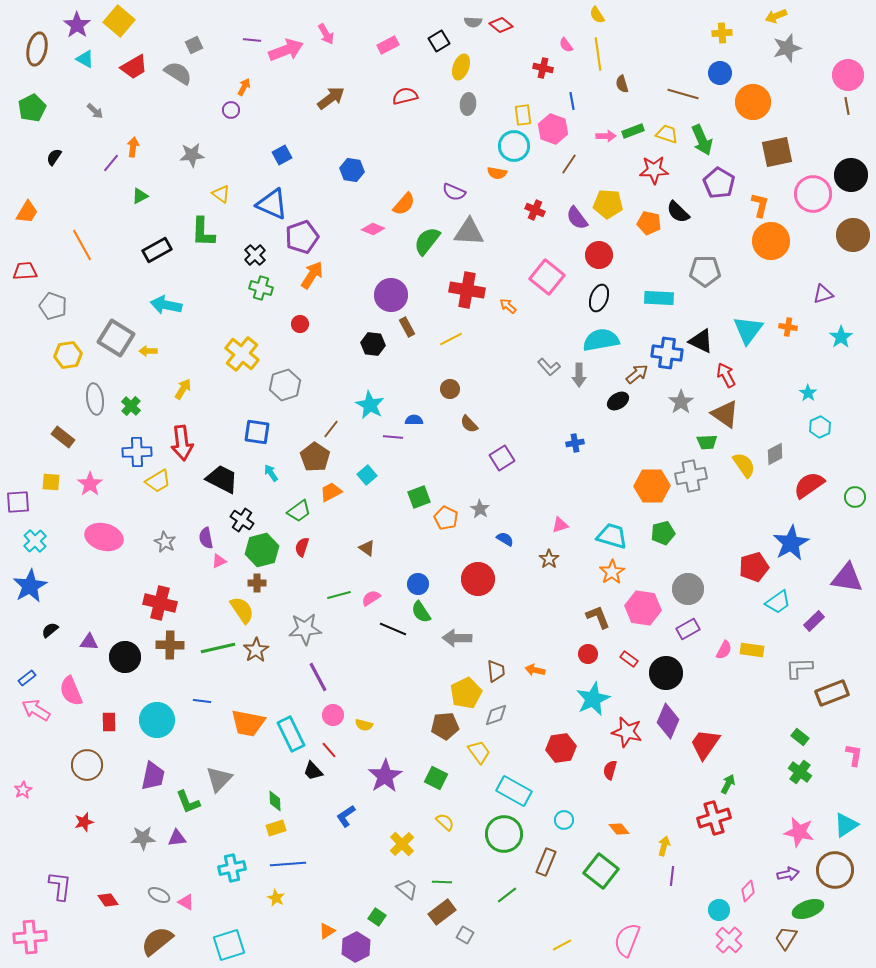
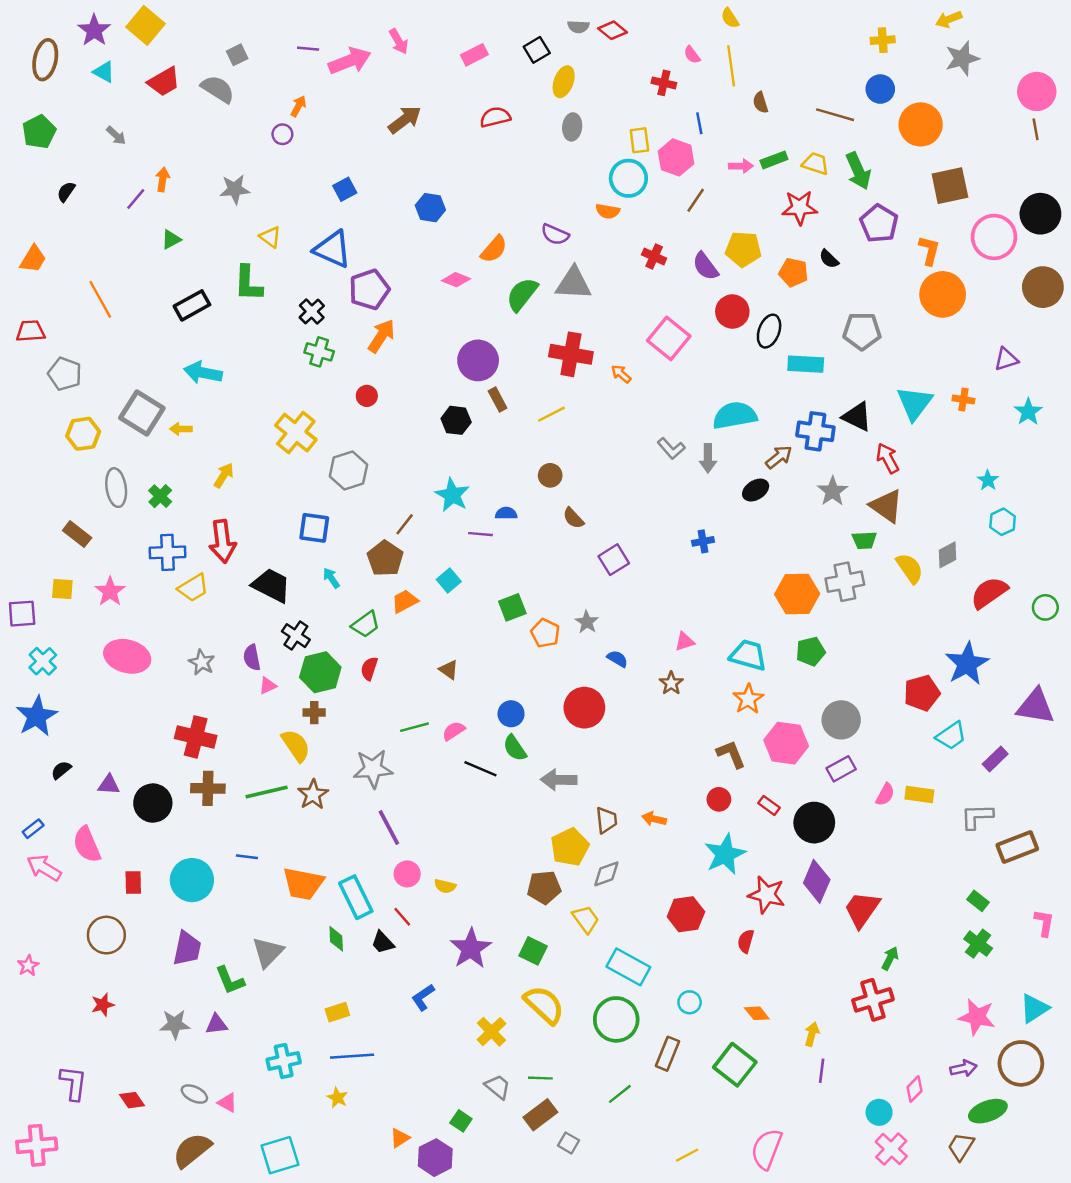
black semicircle: (678, 212) -> (829, 259), size x0.7
black ellipse: (599, 298) -> (769, 331), moved
green diamond: (275, 801) -> (336, 939), moved
yellow semicircle: (445, 822) -> (544, 1005), size x1.8

